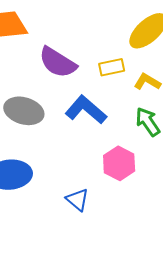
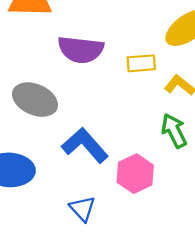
purple semicircle: (58, 62) -> (81, 50), turned -33
blue L-shape: (86, 110) -> (85, 145), moved

